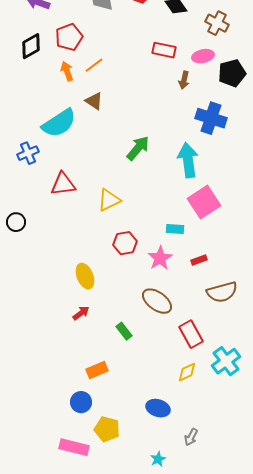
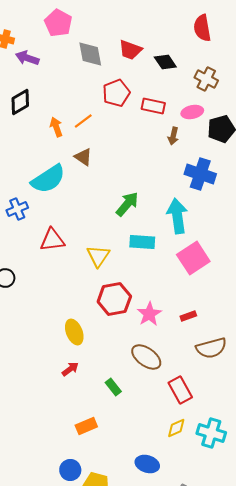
red pentagon: (69, 37) -> (116, 93), moved
yellow triangle: (109, 200) -> (98, 256), turned -30
cyan rectangle: (175, 229) -> (142, 242), moved, size x1.4
red hexagon: (125, 243) -> (114, 299), size x1.4
cyan cross: (226, 361) -> (211, 433), moved, turned -36
blue circle: (81, 402) -> (70, 470), moved

